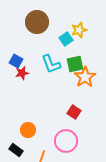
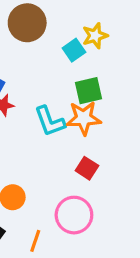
cyan L-shape: (51, 64) -> (50, 121), moved
orange star: (85, 77) -> (84, 118), moved, turned 30

